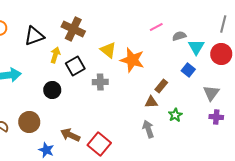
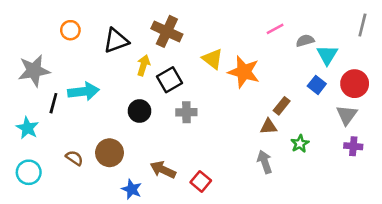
red circle: (221, 54) -> (355, 84), moved
gray cross: (100, 82) -> (186, 112), moved
red square: (99, 144) -> (201, 181), size x0.7

